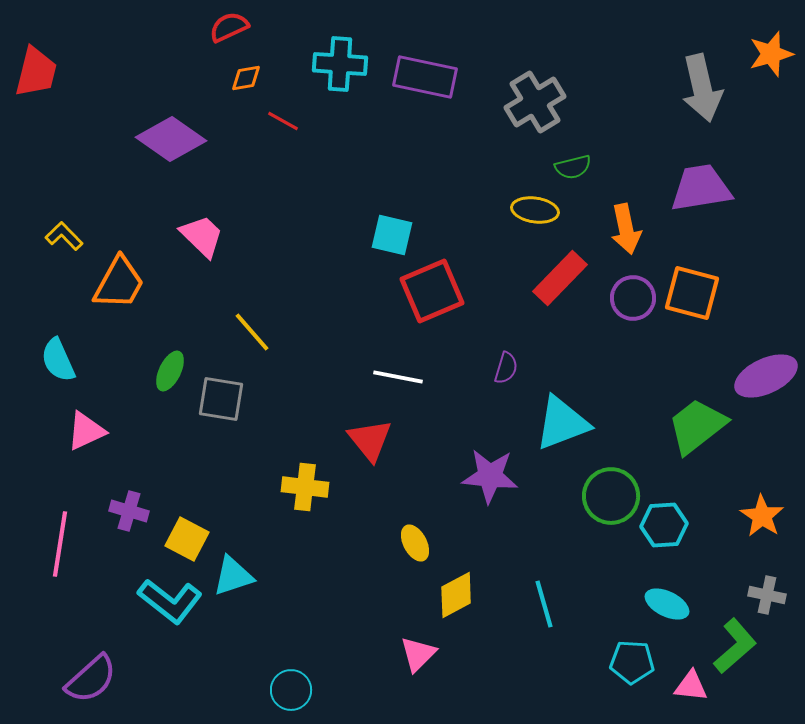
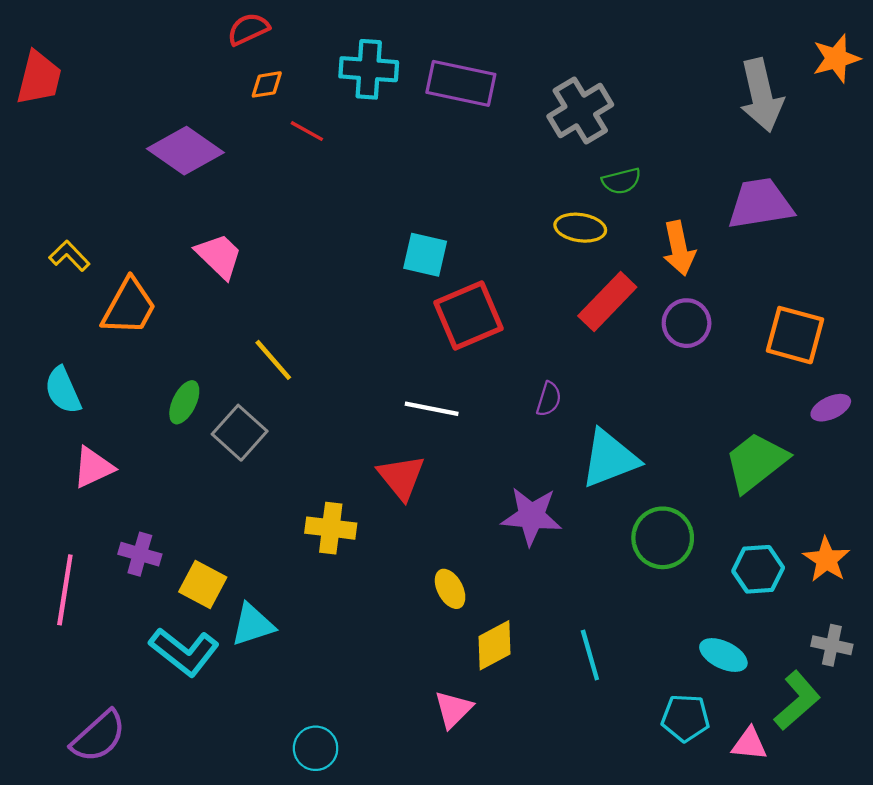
orange square: (692, 293) -> (795, 335), moved
purple ellipse: (766, 376) -> (831, 408), size x0.6
gray square: (221, 399) -> (240, 433), turned 33
cyan hexagon: (664, 525) -> (758, 569), moved

